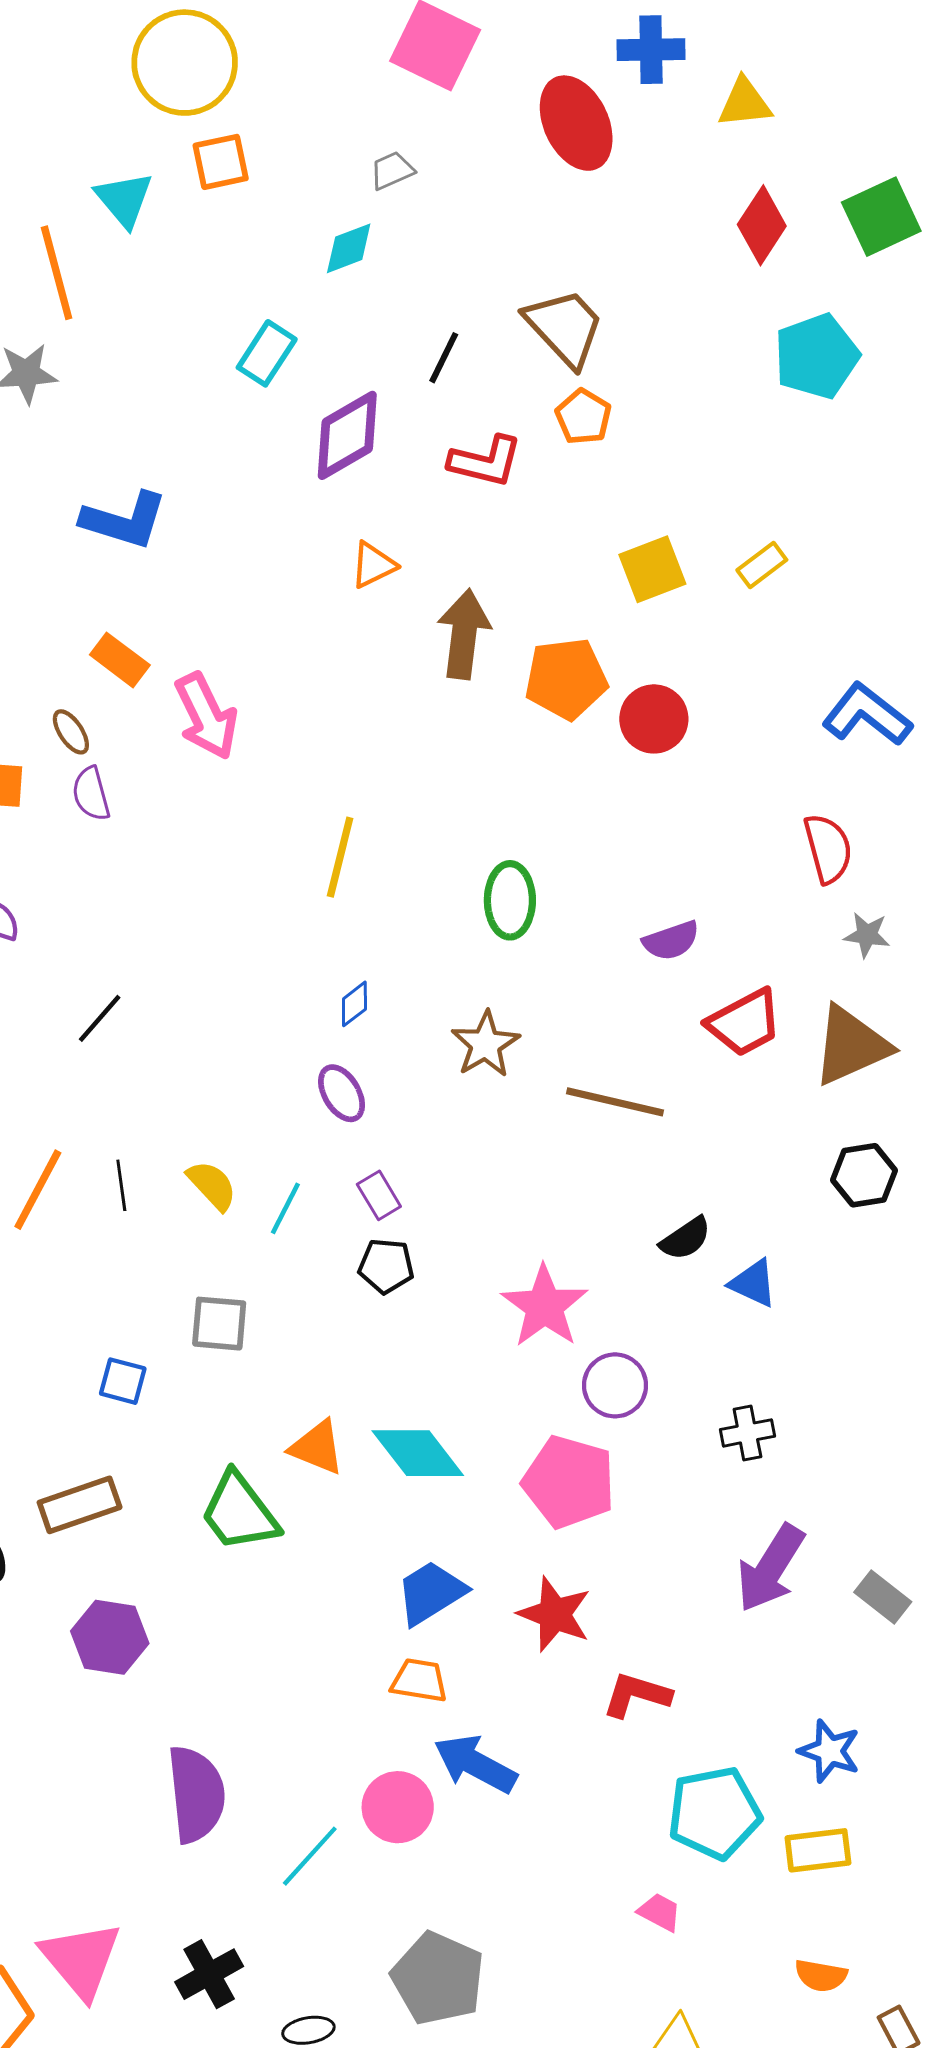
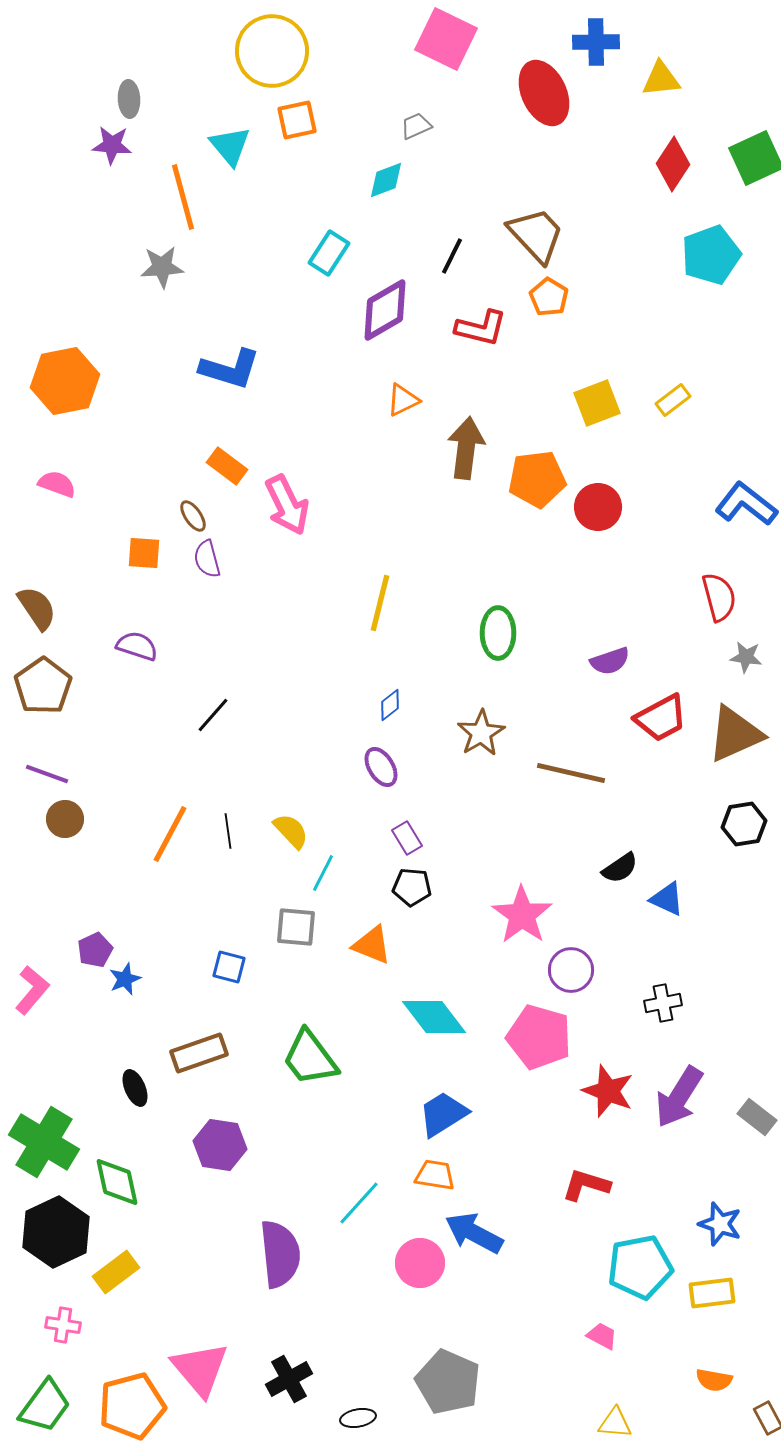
cyan line: (285, 1208) -> (323, 873), moved
orange triangle: (317, 1447) -> (372, 945), moved
red star: (555, 1614) -> (608, 1091), moved
cyan line: (310, 1856) -> (359, 1203), moved

